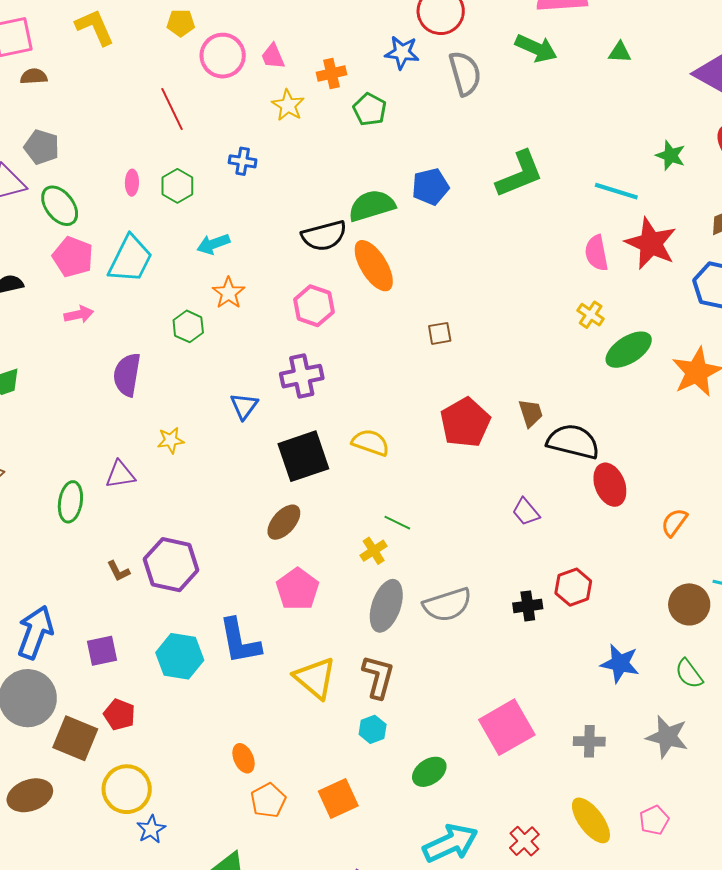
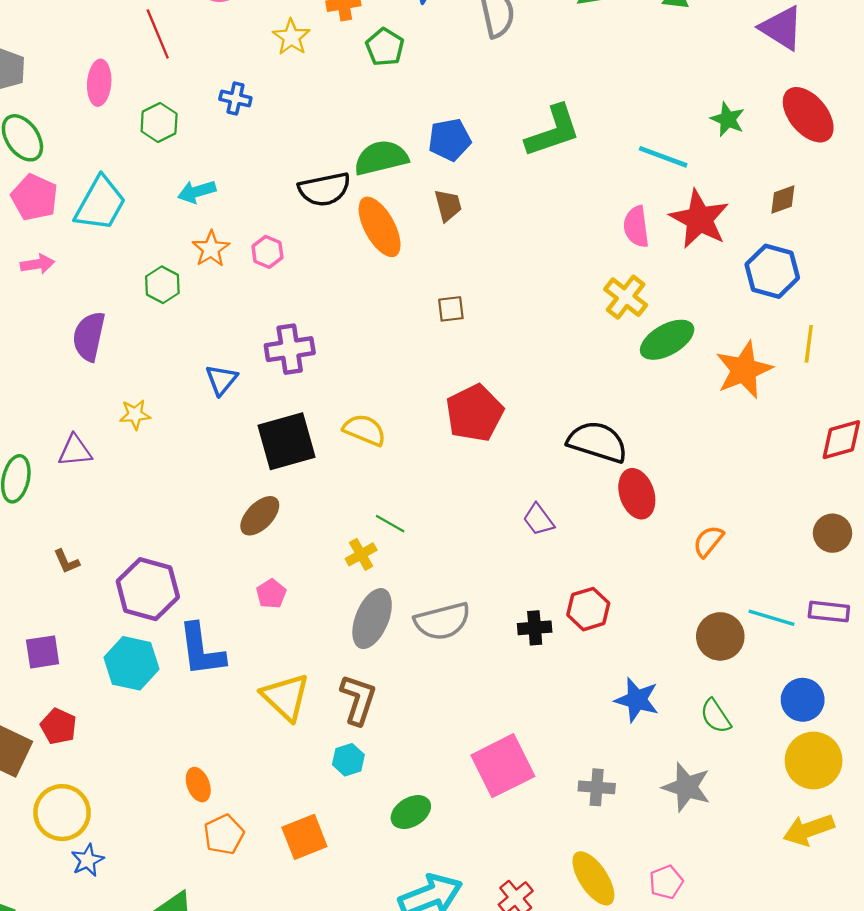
pink ellipse: (132, 183) -> (99, 83), moved, size x1.5
pink hexagon: (314, 306) -> (267, 252), moved, size x0.7
yellow cross: (591, 315) -> (626, 297), size x1.4
brown trapezoid: (531, 413) -> (448, 205), moved
purple hexagon: (171, 565) -> (148, 589), moved
pink pentagon: (298, 589) -> (271, 594), size x0.6

